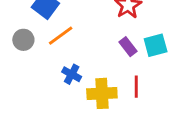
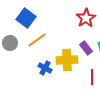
yellow cross: (102, 93) -> (67, 60), moved

